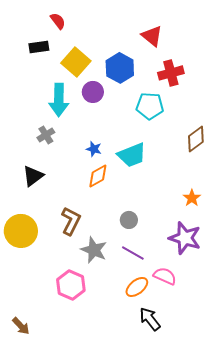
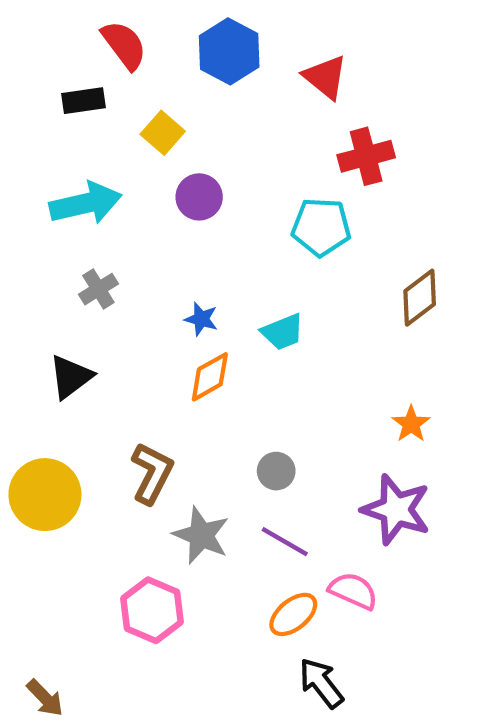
red semicircle: (58, 21) -> (124, 45), size x1.4
yellow square: (76, 62) -> (163, 133), size x0.7
blue hexagon: (120, 68) -> (229, 51), moved
cyan arrow: (59, 100) -> (86, 203), moved, turned -104
cyan trapezoid: (132, 155) -> (283, 332), size x0.7

